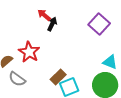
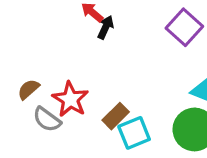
red star: (29, 52) -> (70, 99), moved

